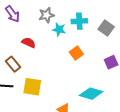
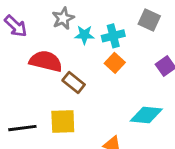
cyan cross: (79, 21) -> (113, 36), moved
red semicircle: (29, 43) -> (46, 61), size x1.6
brown rectangle: (13, 64) -> (74, 82), moved

